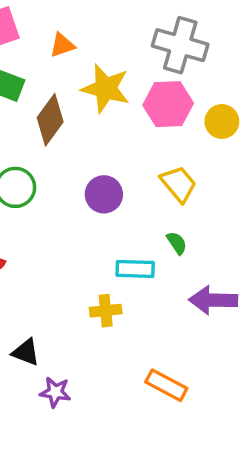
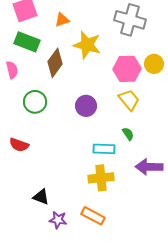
pink hexagon: (168, 104) -> (127, 69), moved
yellow cross: (106, 311) -> (101, 178), moved, size x1.4
orange rectangle: (166, 385) -> (93, 216), moved

